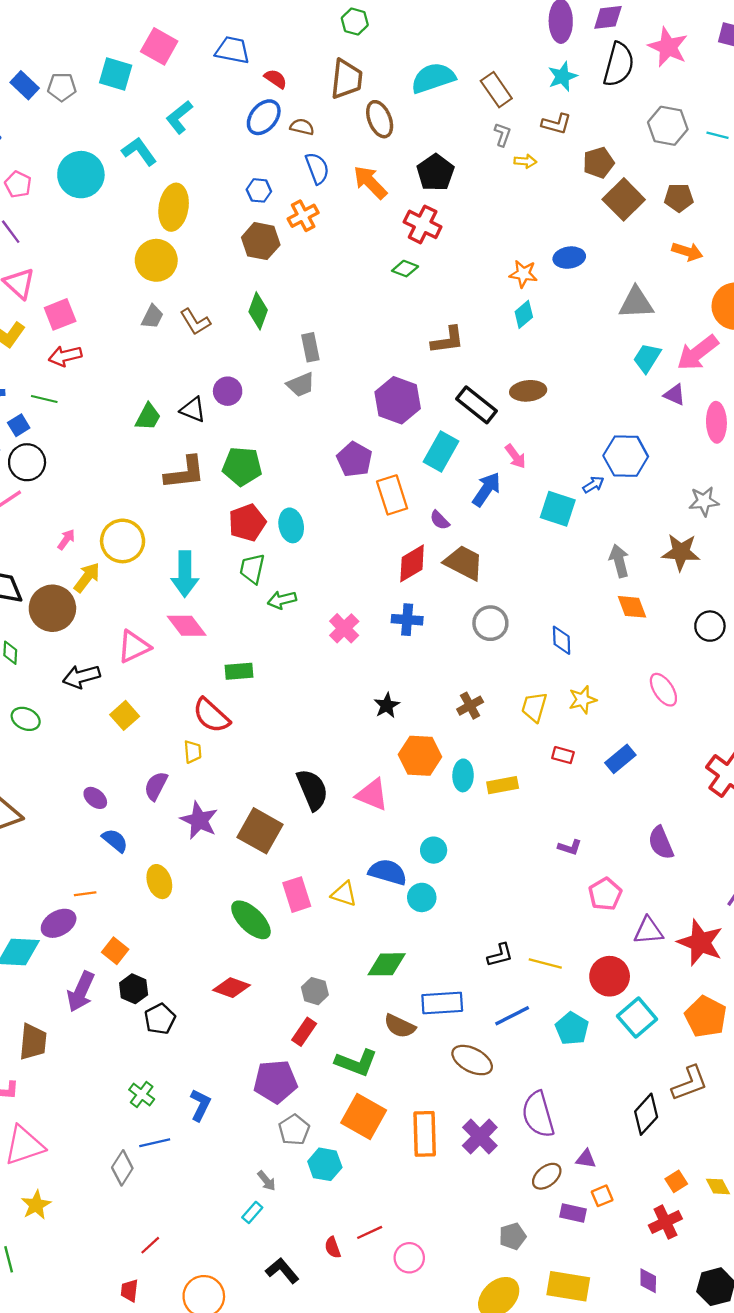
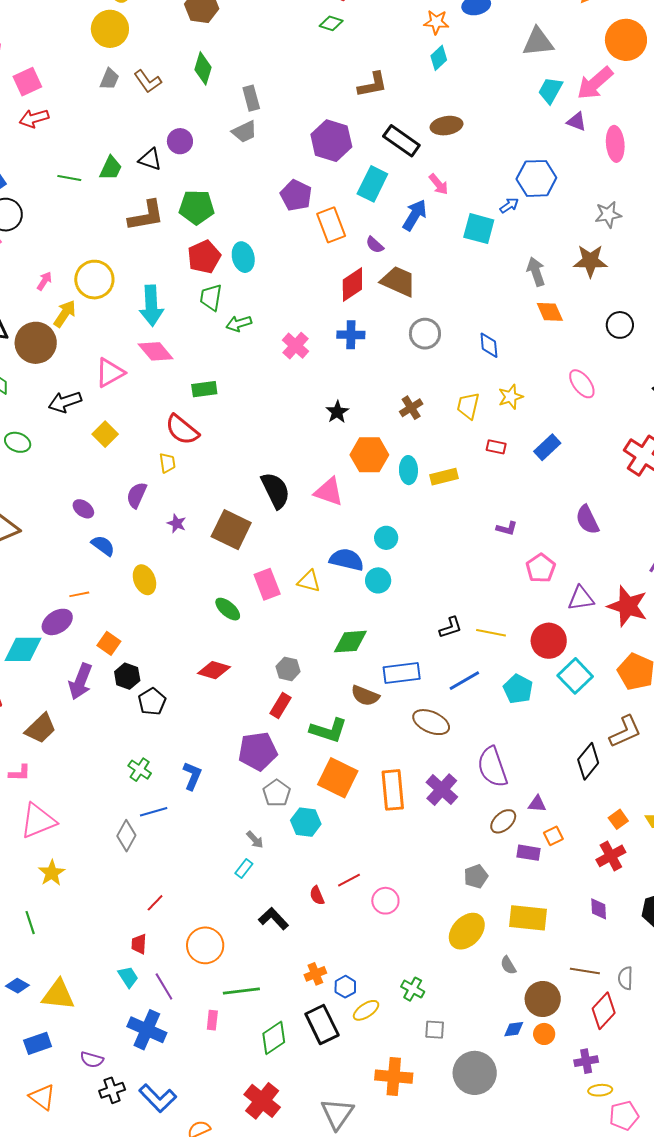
green line: (44, 399) -> (69, 178), moved
purple star: (199, 820) -> (177, 523), size x0.6
green ellipse: (251, 920) -> (228, 609), size x0.7
brown trapezoid: (33, 1042) -> (41, 728), turned 44

